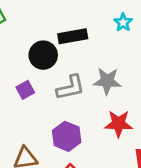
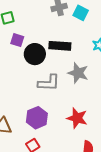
gray star: (107, 81) -> (78, 73), moved
purple square: (25, 90) -> (17, 40), moved, turned 32

